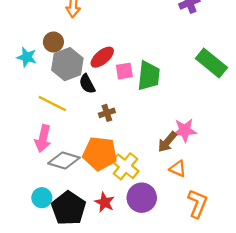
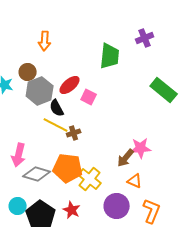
pink square: (124, 71) -> (89, 97), turned 35
green trapezoid: (149, 76) -> (110, 56), moved
yellow line: (52, 104) -> (56, 125), moved
purple circle: (142, 198) -> (117, 206), moved

